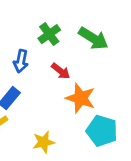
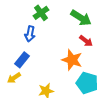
green cross: (49, 34) -> (41, 13), moved
red arrow: (61, 71) -> (86, 41), moved

